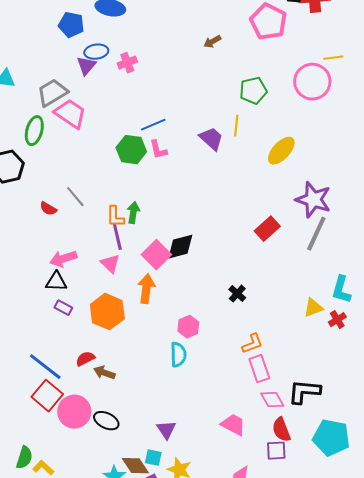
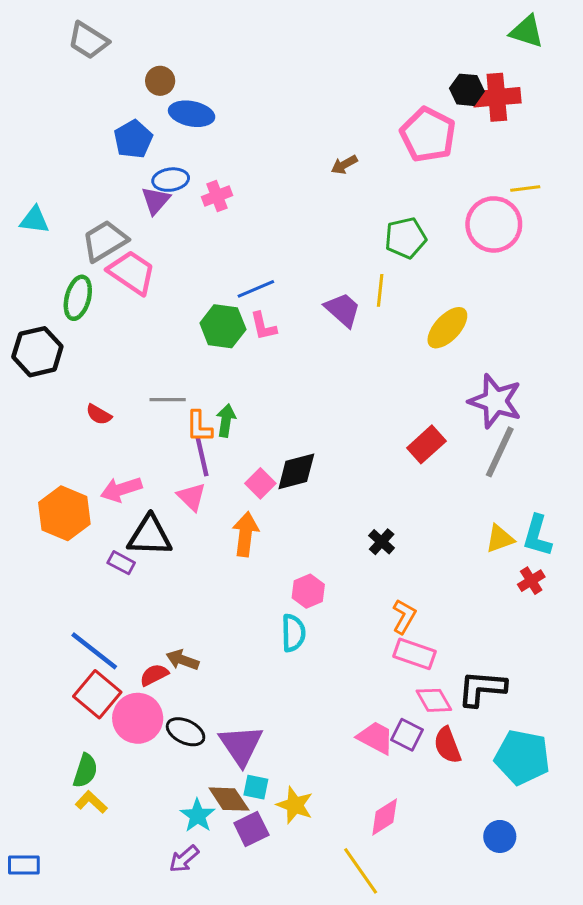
blue pentagon: (71, 25) -> (133, 139), turned 30
gray line: (75, 197) -> (168, 400), moved, turned -50
pink square: (156, 255) -> (260, 483), size x0.7
black triangle: (56, 282) -> (150, 536), moved, size x1.4
yellow triangle: (313, 308) -> (500, 539), moved
orange hexagon: (107, 312) -> (64, 513), moved
orange L-shape: (252, 344) -> (404, 617), turned -40
red semicircle: (85, 359) -> (154, 675), moved
pink rectangle: (259, 369) -> (415, 654), turned -52
purple triangle: (166, 430) -> (241, 745), moved, size x1.5
purple square: (276, 451) -> (407, 735), moved, turned 30
green semicircle: (24, 458) -> (85, 771), moved

